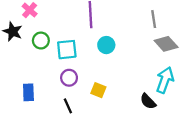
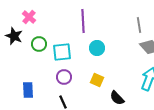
yellow square: (98, 90) -> (97, 80), moved
black semicircle: (148, 101) -> (117, 98), moved

